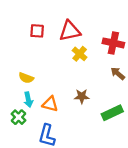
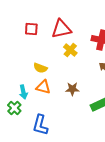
yellow semicircle: (26, 78) -> (40, 68), moved
orange triangle: (50, 104) -> (43, 87), moved

